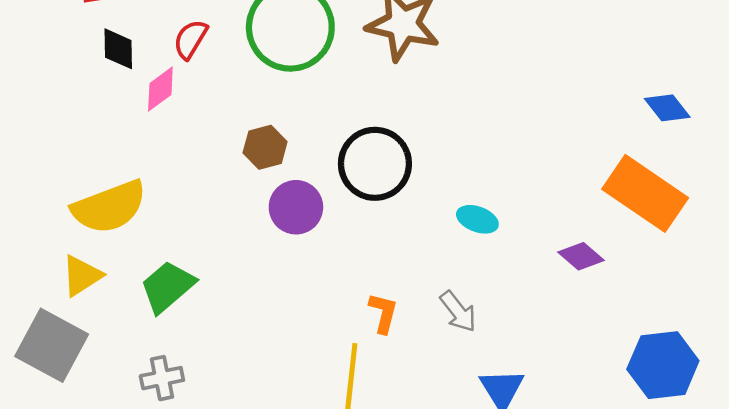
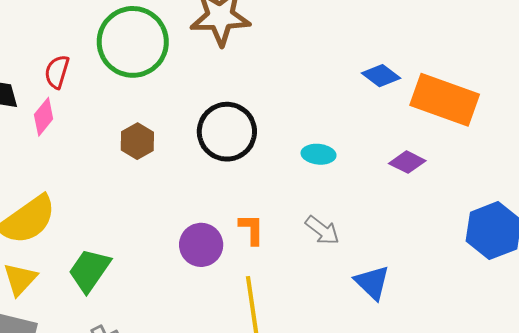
blue diamond: (667, 108) -> (381, 76), moved
purple circle: (296, 207) -> (201, 245), moved
orange L-shape: (383, 313) -> (252, 229), moved

